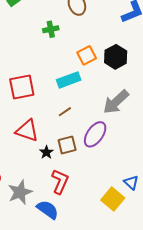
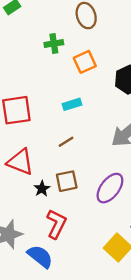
orange square: (87, 55) -> (85, 62), moved
cyan rectangle: (69, 80) -> (72, 104), size x0.7
purple ellipse: (95, 134) -> (110, 188), moved

